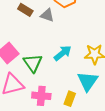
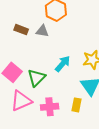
green triangle: (33, 63) -> (37, 78), turned 30

